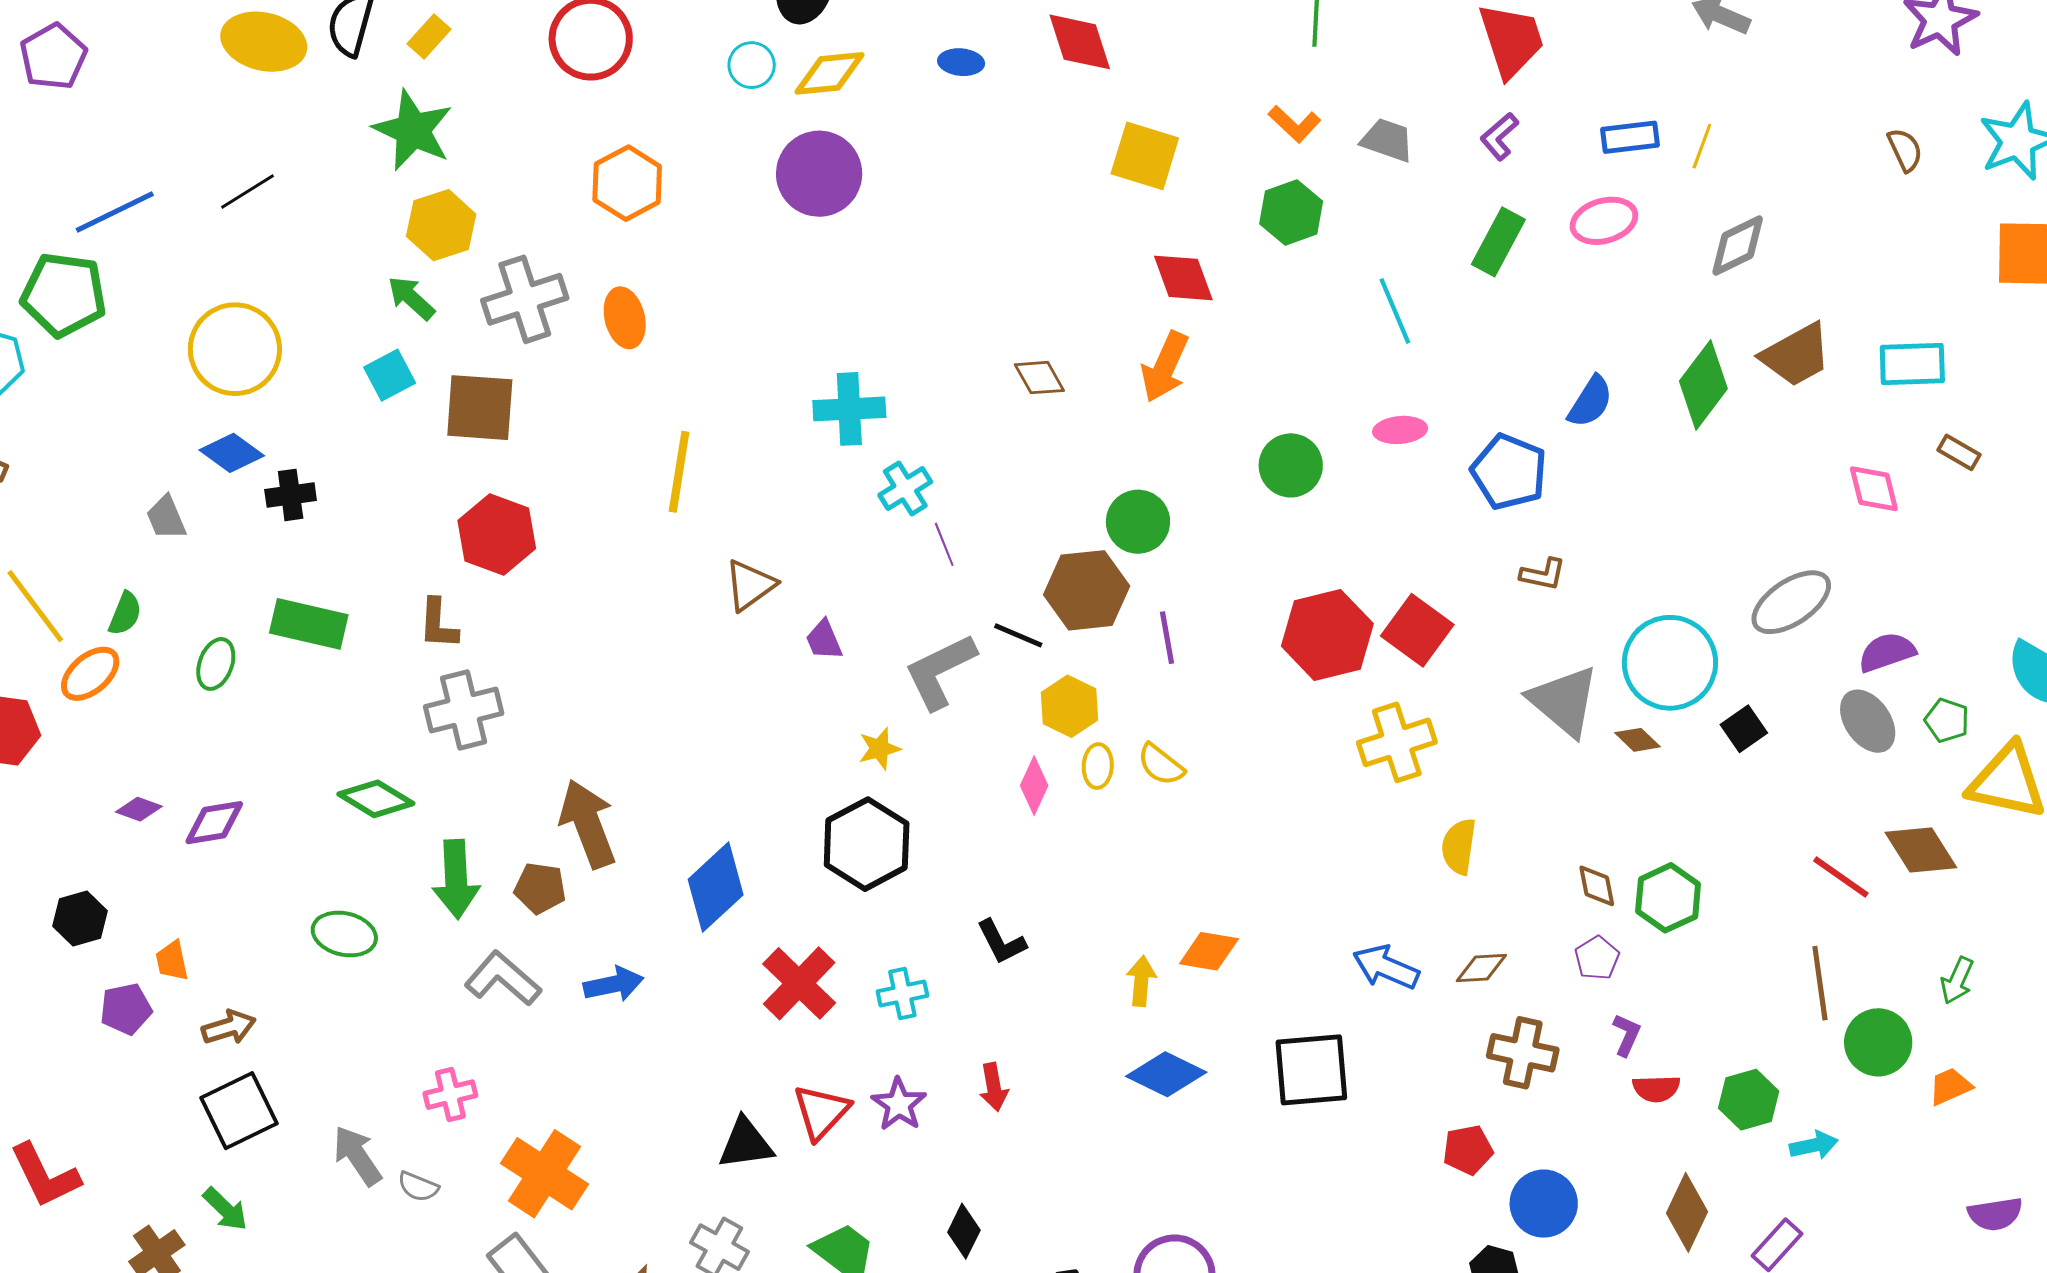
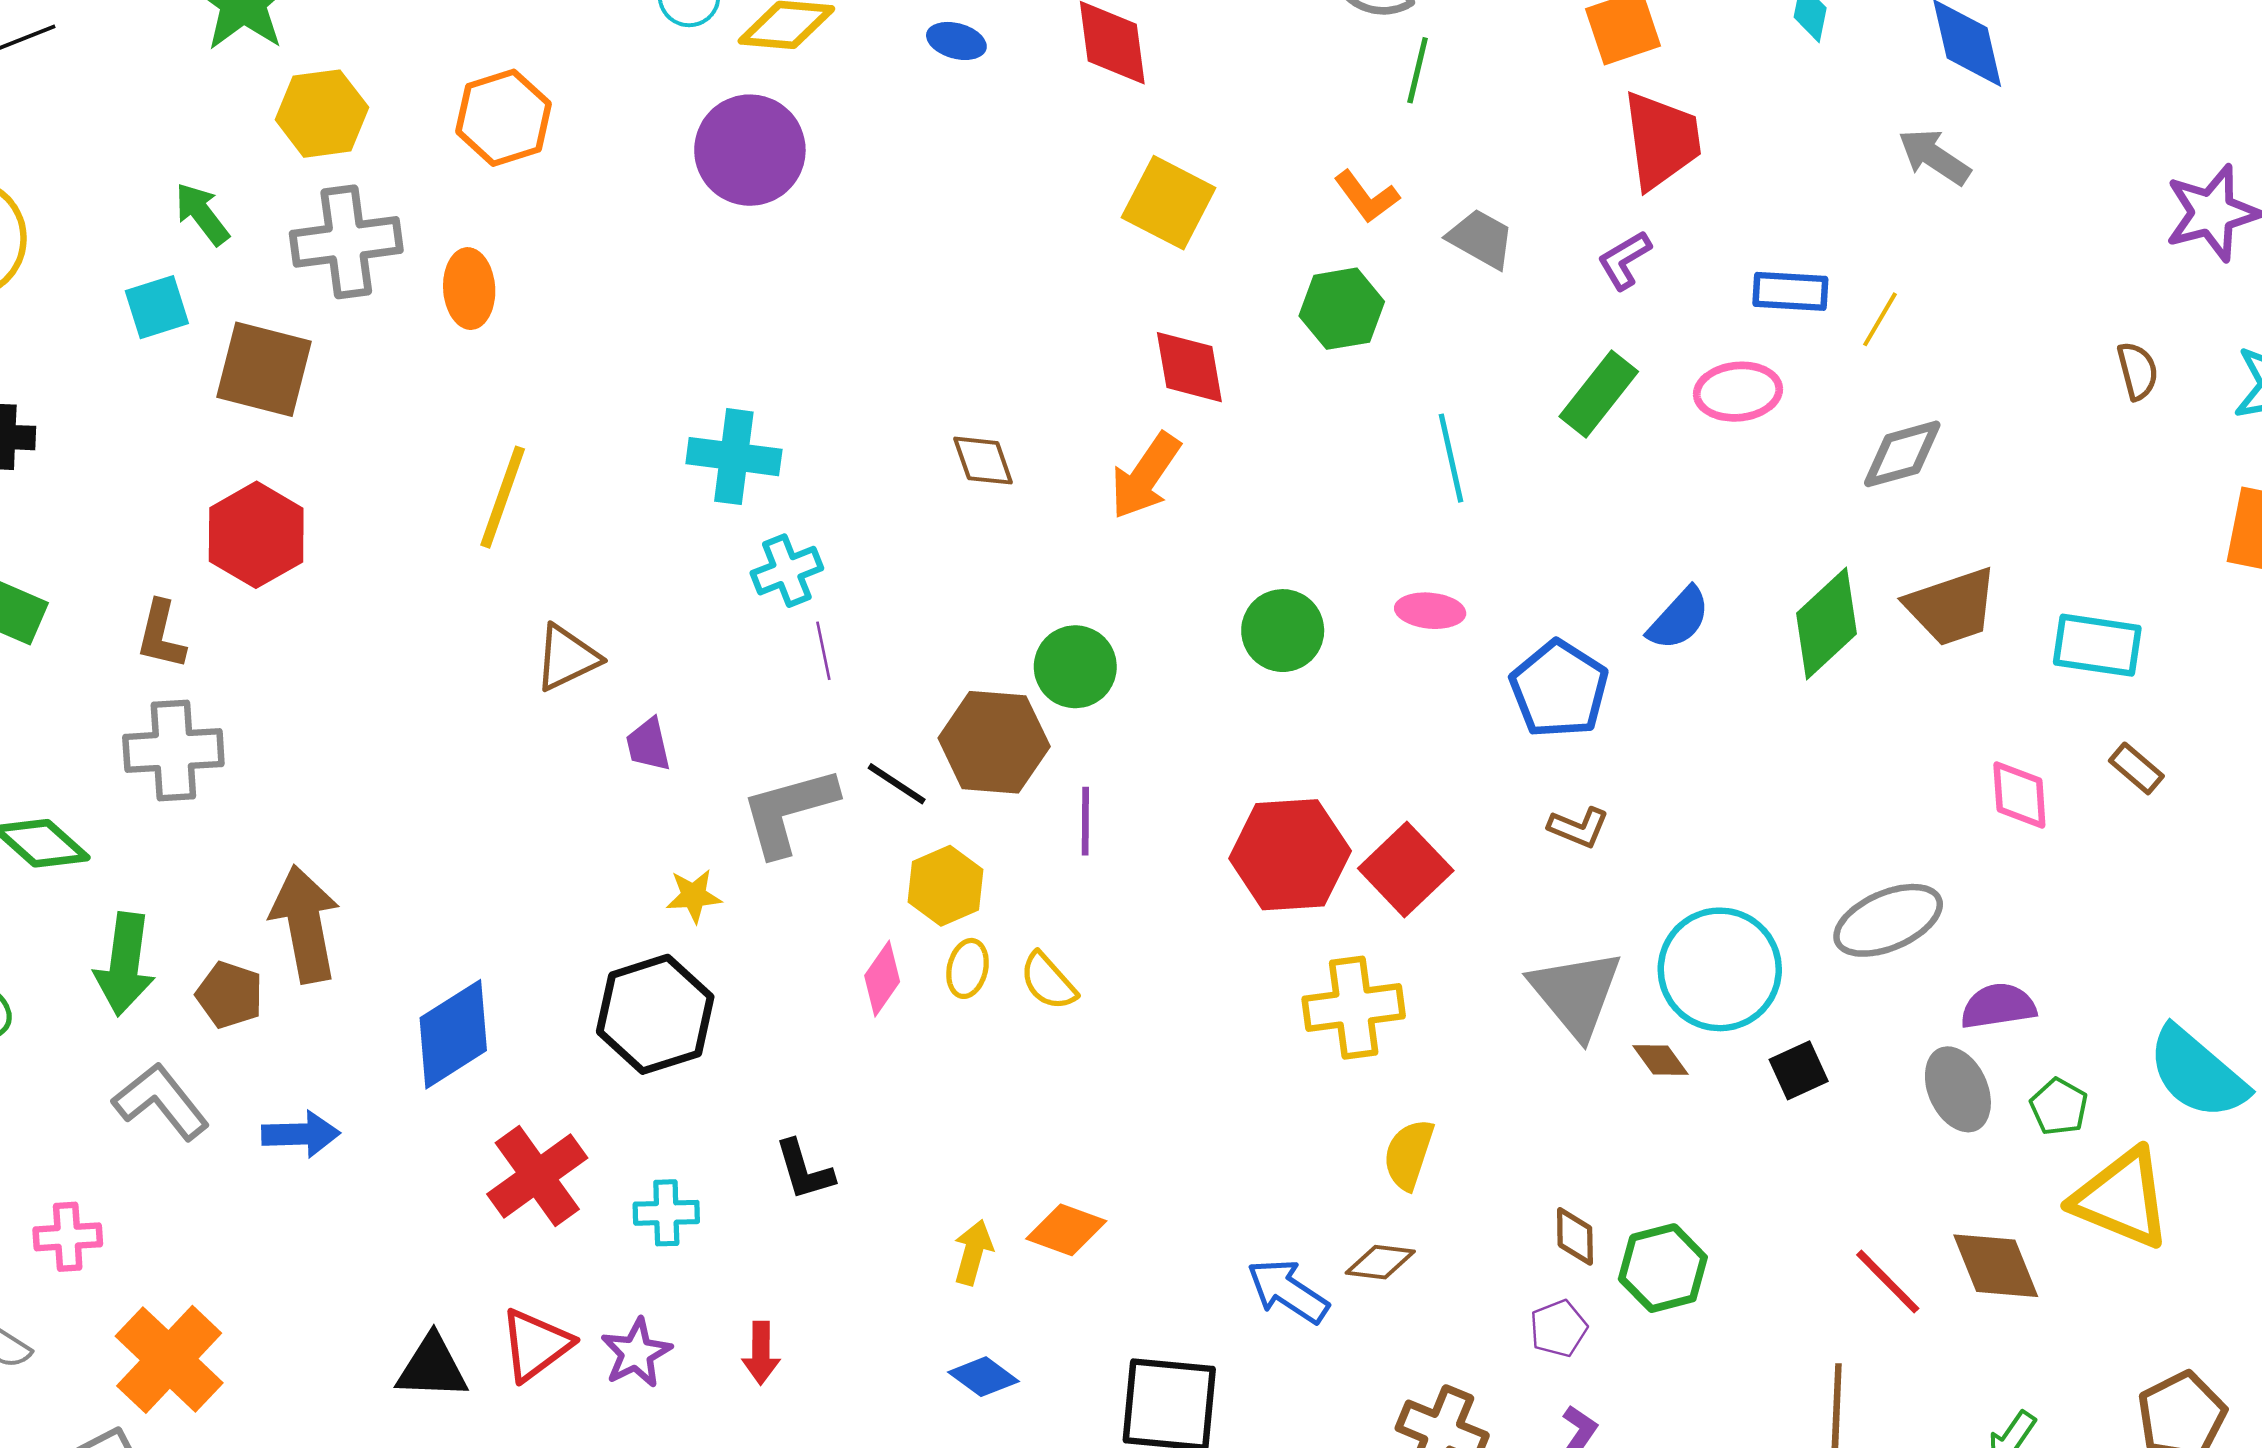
yellow hexagon: (441, 225) -> (322, 114), moved
brown diamond: (1481, 968) -> (1380, 1262), moved
blue diamond: (1166, 1074) -> (983, 1377), size x0.7

